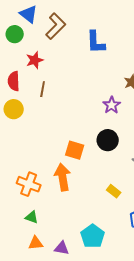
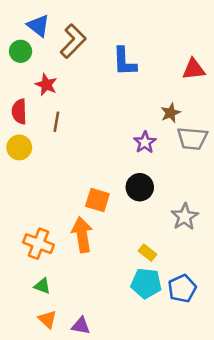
red star: (35, 60) -> (46, 85), turned -30
cyan pentagon: (93, 236) -> (146, 283), moved, turned -30
orange triangle: (36, 243) -> (47, 319), turned 49

